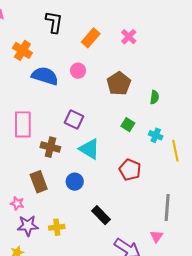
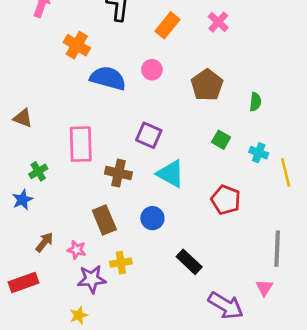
yellow cross: (57, 227) -> (121, 263), moved

